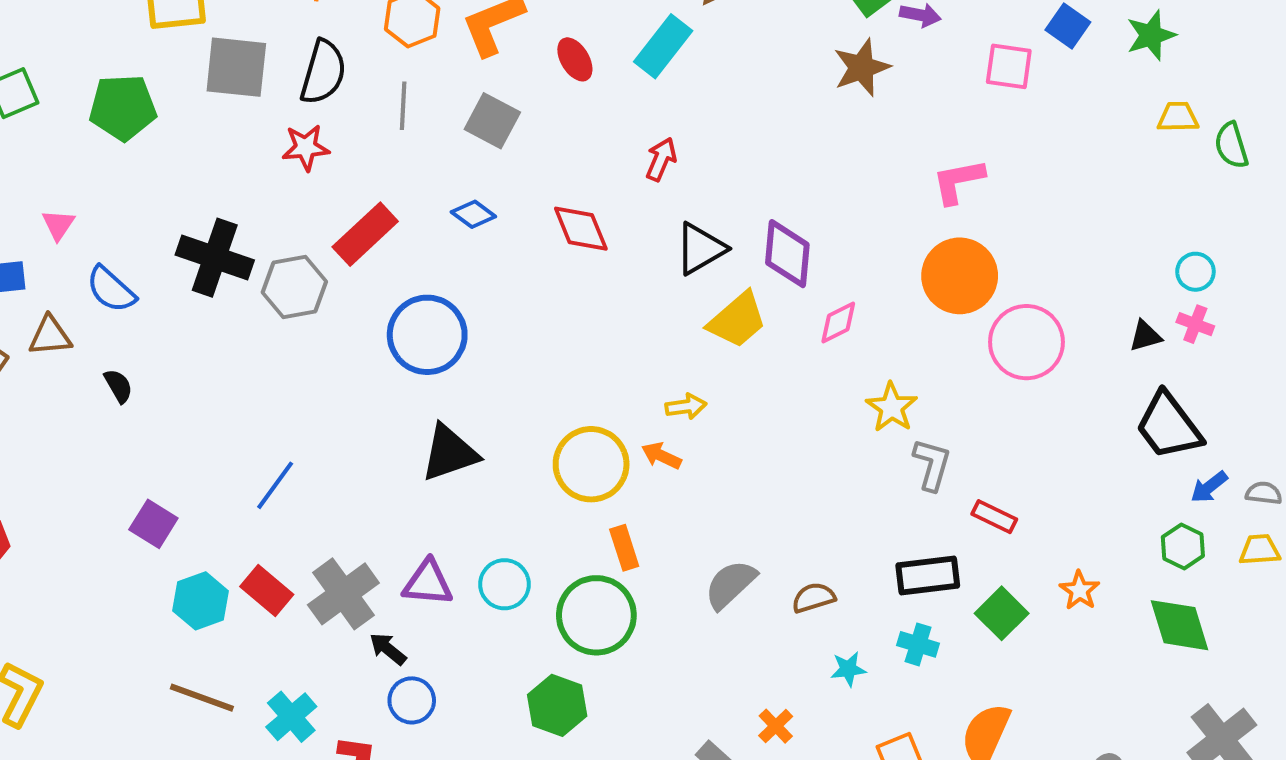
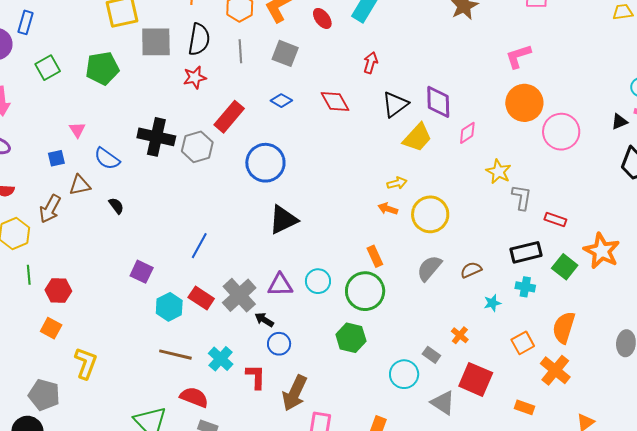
yellow circle: (591, 464) -> (430, 214), moved
orange star: (1080, 590) -> (602, 251), size x1.8

